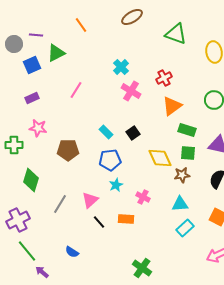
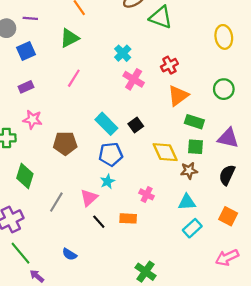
green triangle: (176, 34) -> (161, 17), moved
green triangle: (56, 53) -> (69, 38), moved
cyan rectangle: (106, 132) -> (106, 124), size x1.5
cyan star: (116, 185) -> (107, 181), moved

